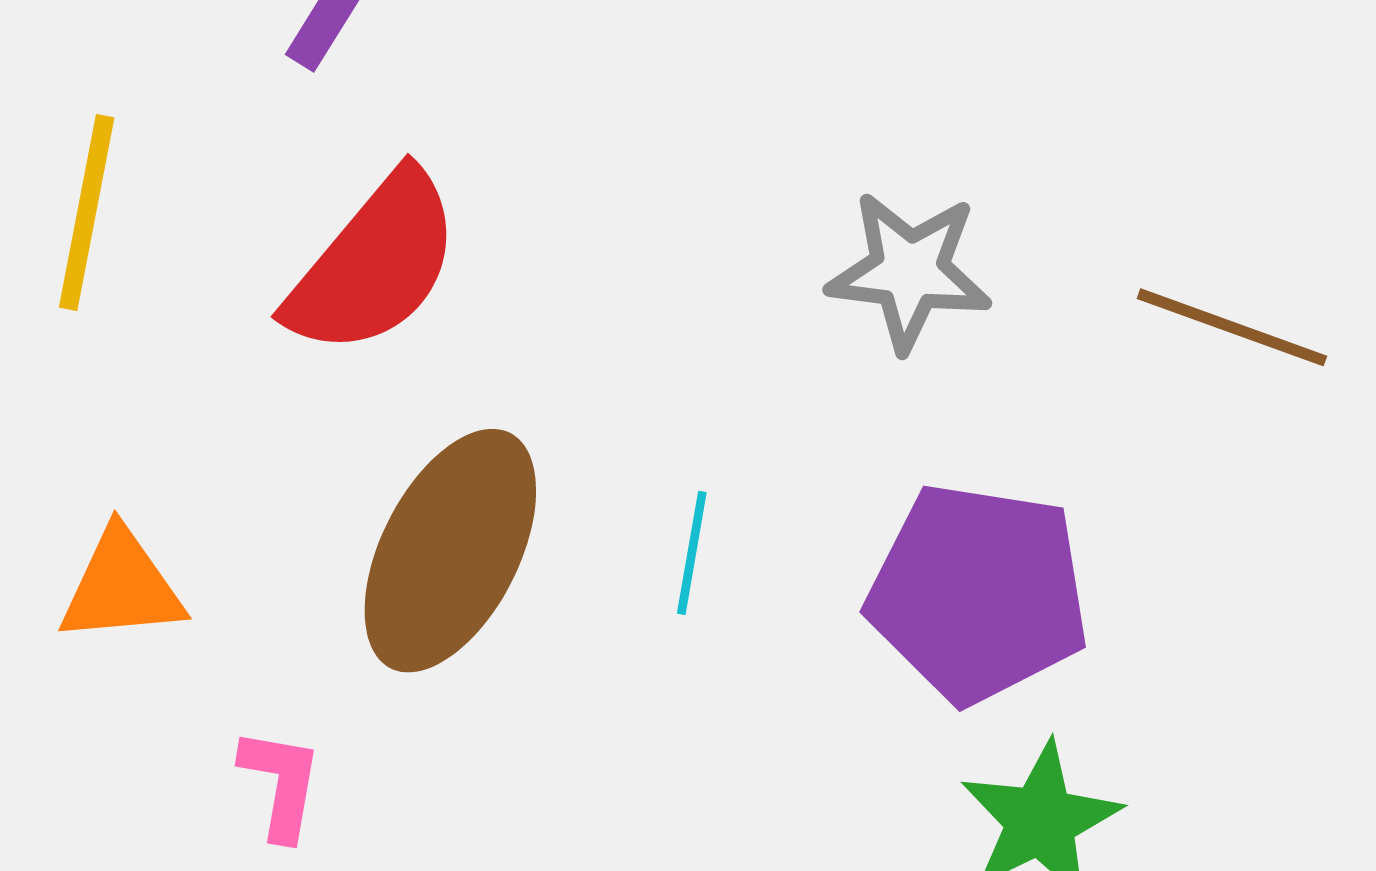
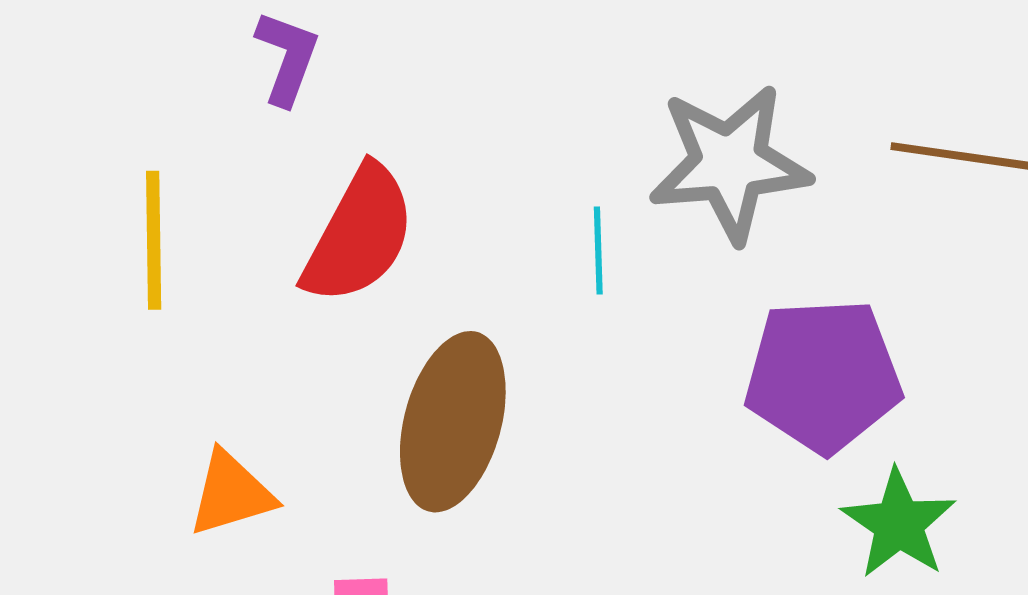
gray star: (909, 271) -> (730, 163), size x1.4
cyan line: (692, 553) -> (598, 250), moved

